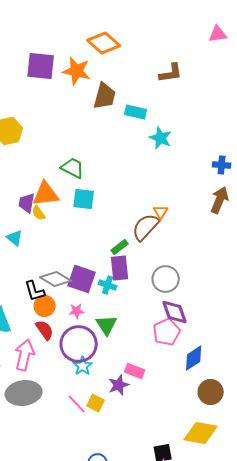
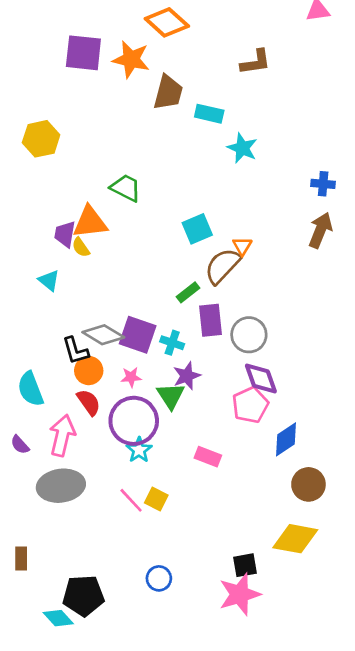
cyan square: (84, 199) -> (197, 229), moved, turned -30
purple rectangle: (120, 268) -> (211, 320), moved
purple star: (119, 385) -> (187, 376), moved

